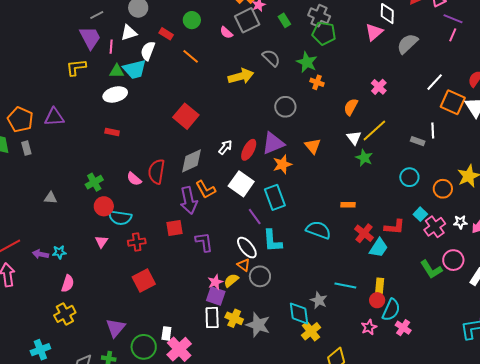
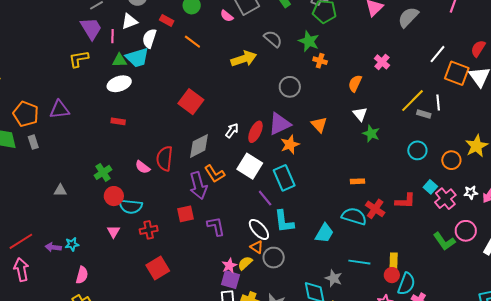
yellow line: (374, 131) -> (412, 101), moved
cyan semicircle: (318, 230) -> (354, 216), moved
cyan trapezoid: (379, 248) -> (324, 233), moved

